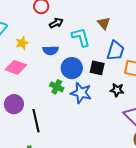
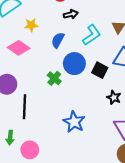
cyan L-shape: (81, 37) -> (92, 35), turned 55
blue semicircle: (51, 50) -> (58, 40), turned 105
blue star: (81, 93) -> (74, 122), moved

